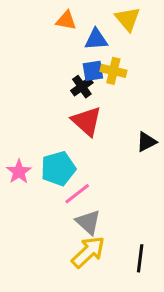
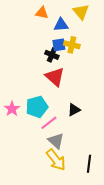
black cross: (82, 87) -> (52, 55), turned -32
black triangle: (146, 142) -> (74, 110), moved
yellow arrow: (88, 252) -> (56, 160), turned 95

